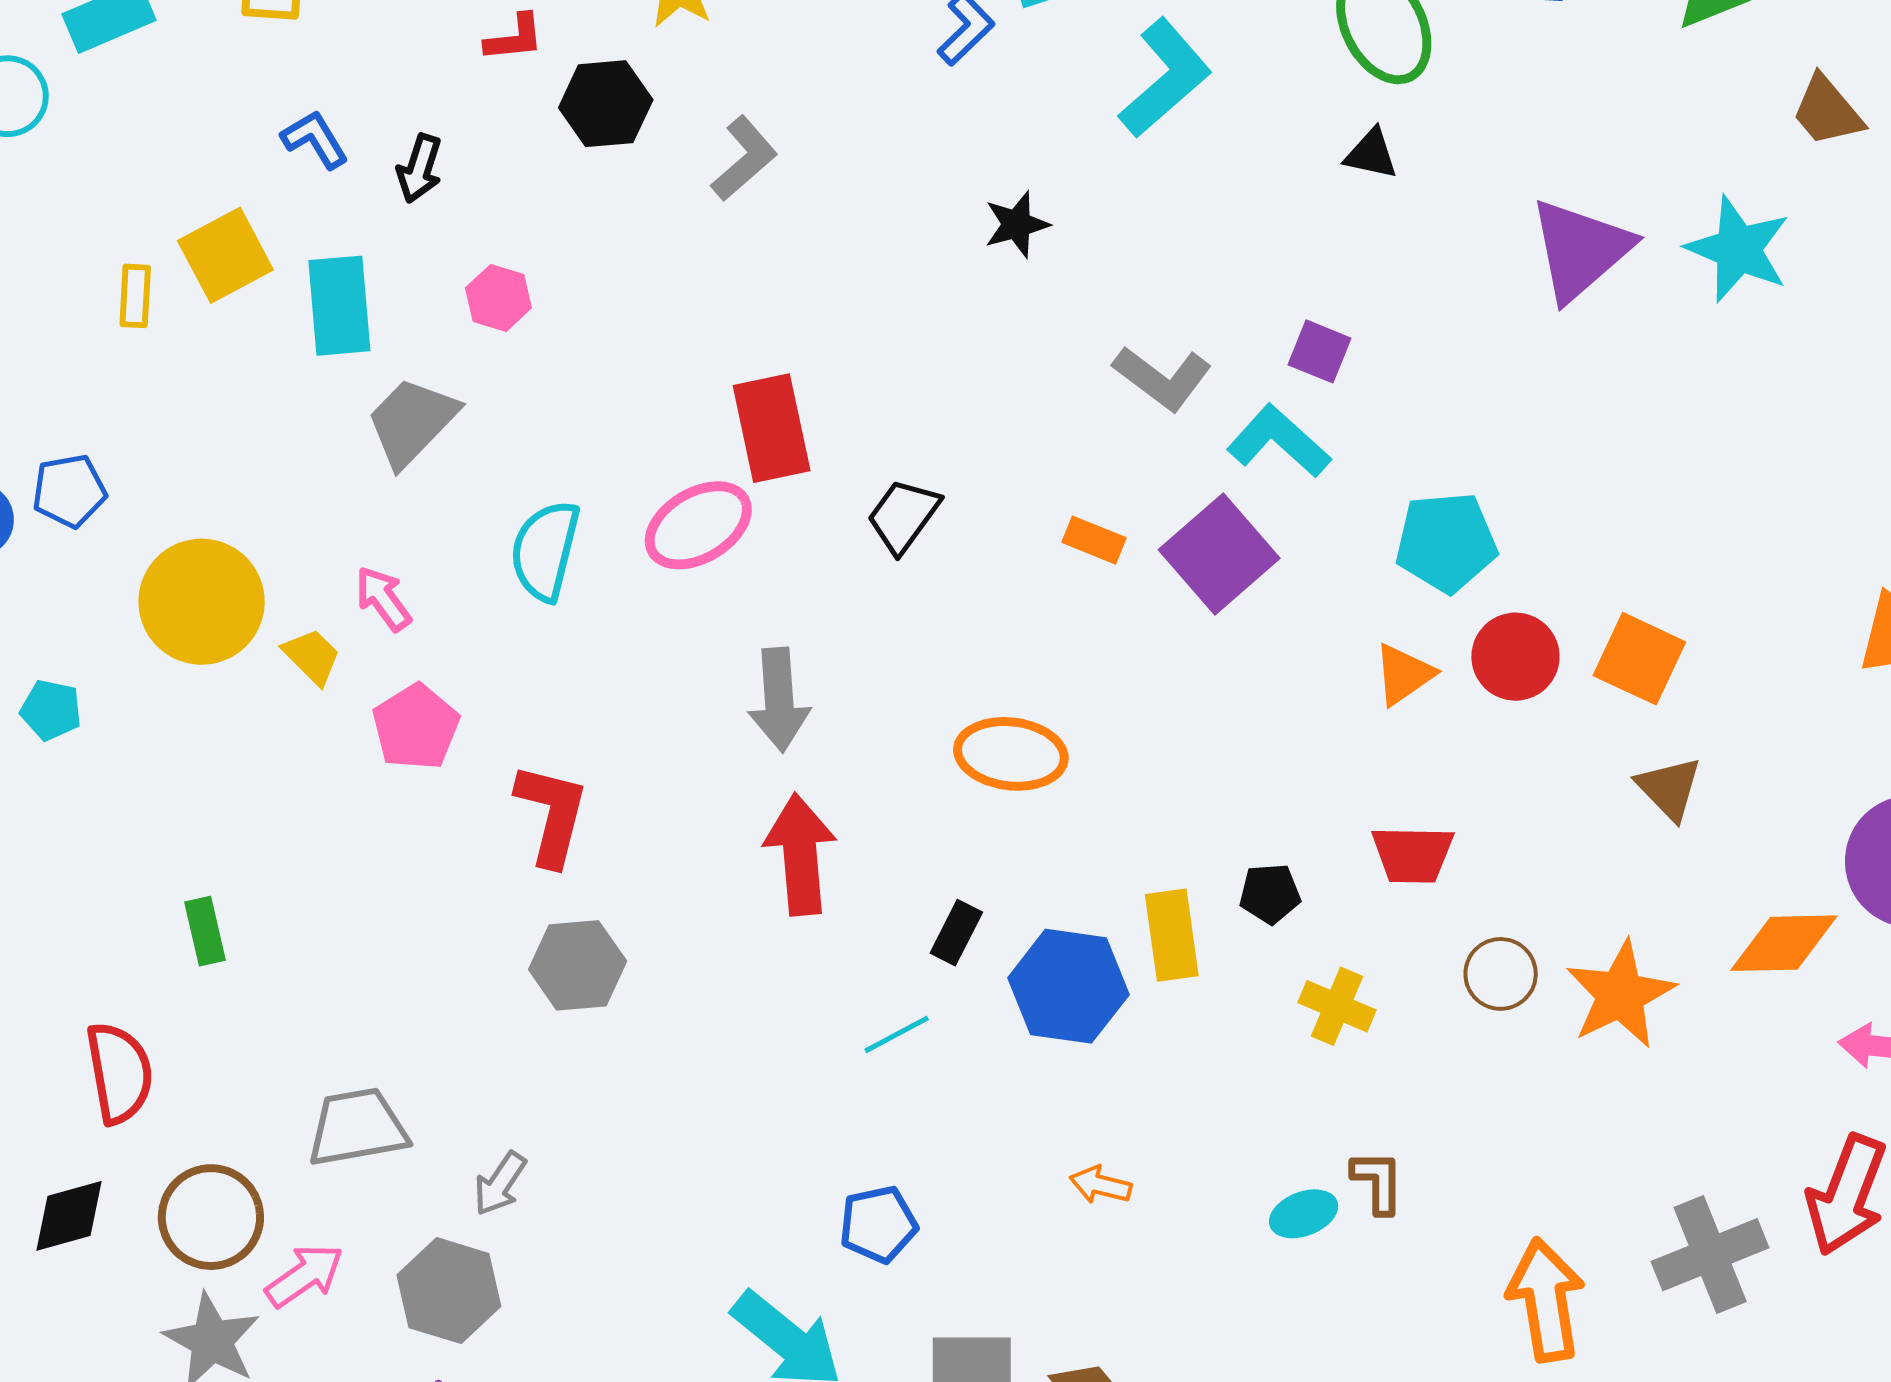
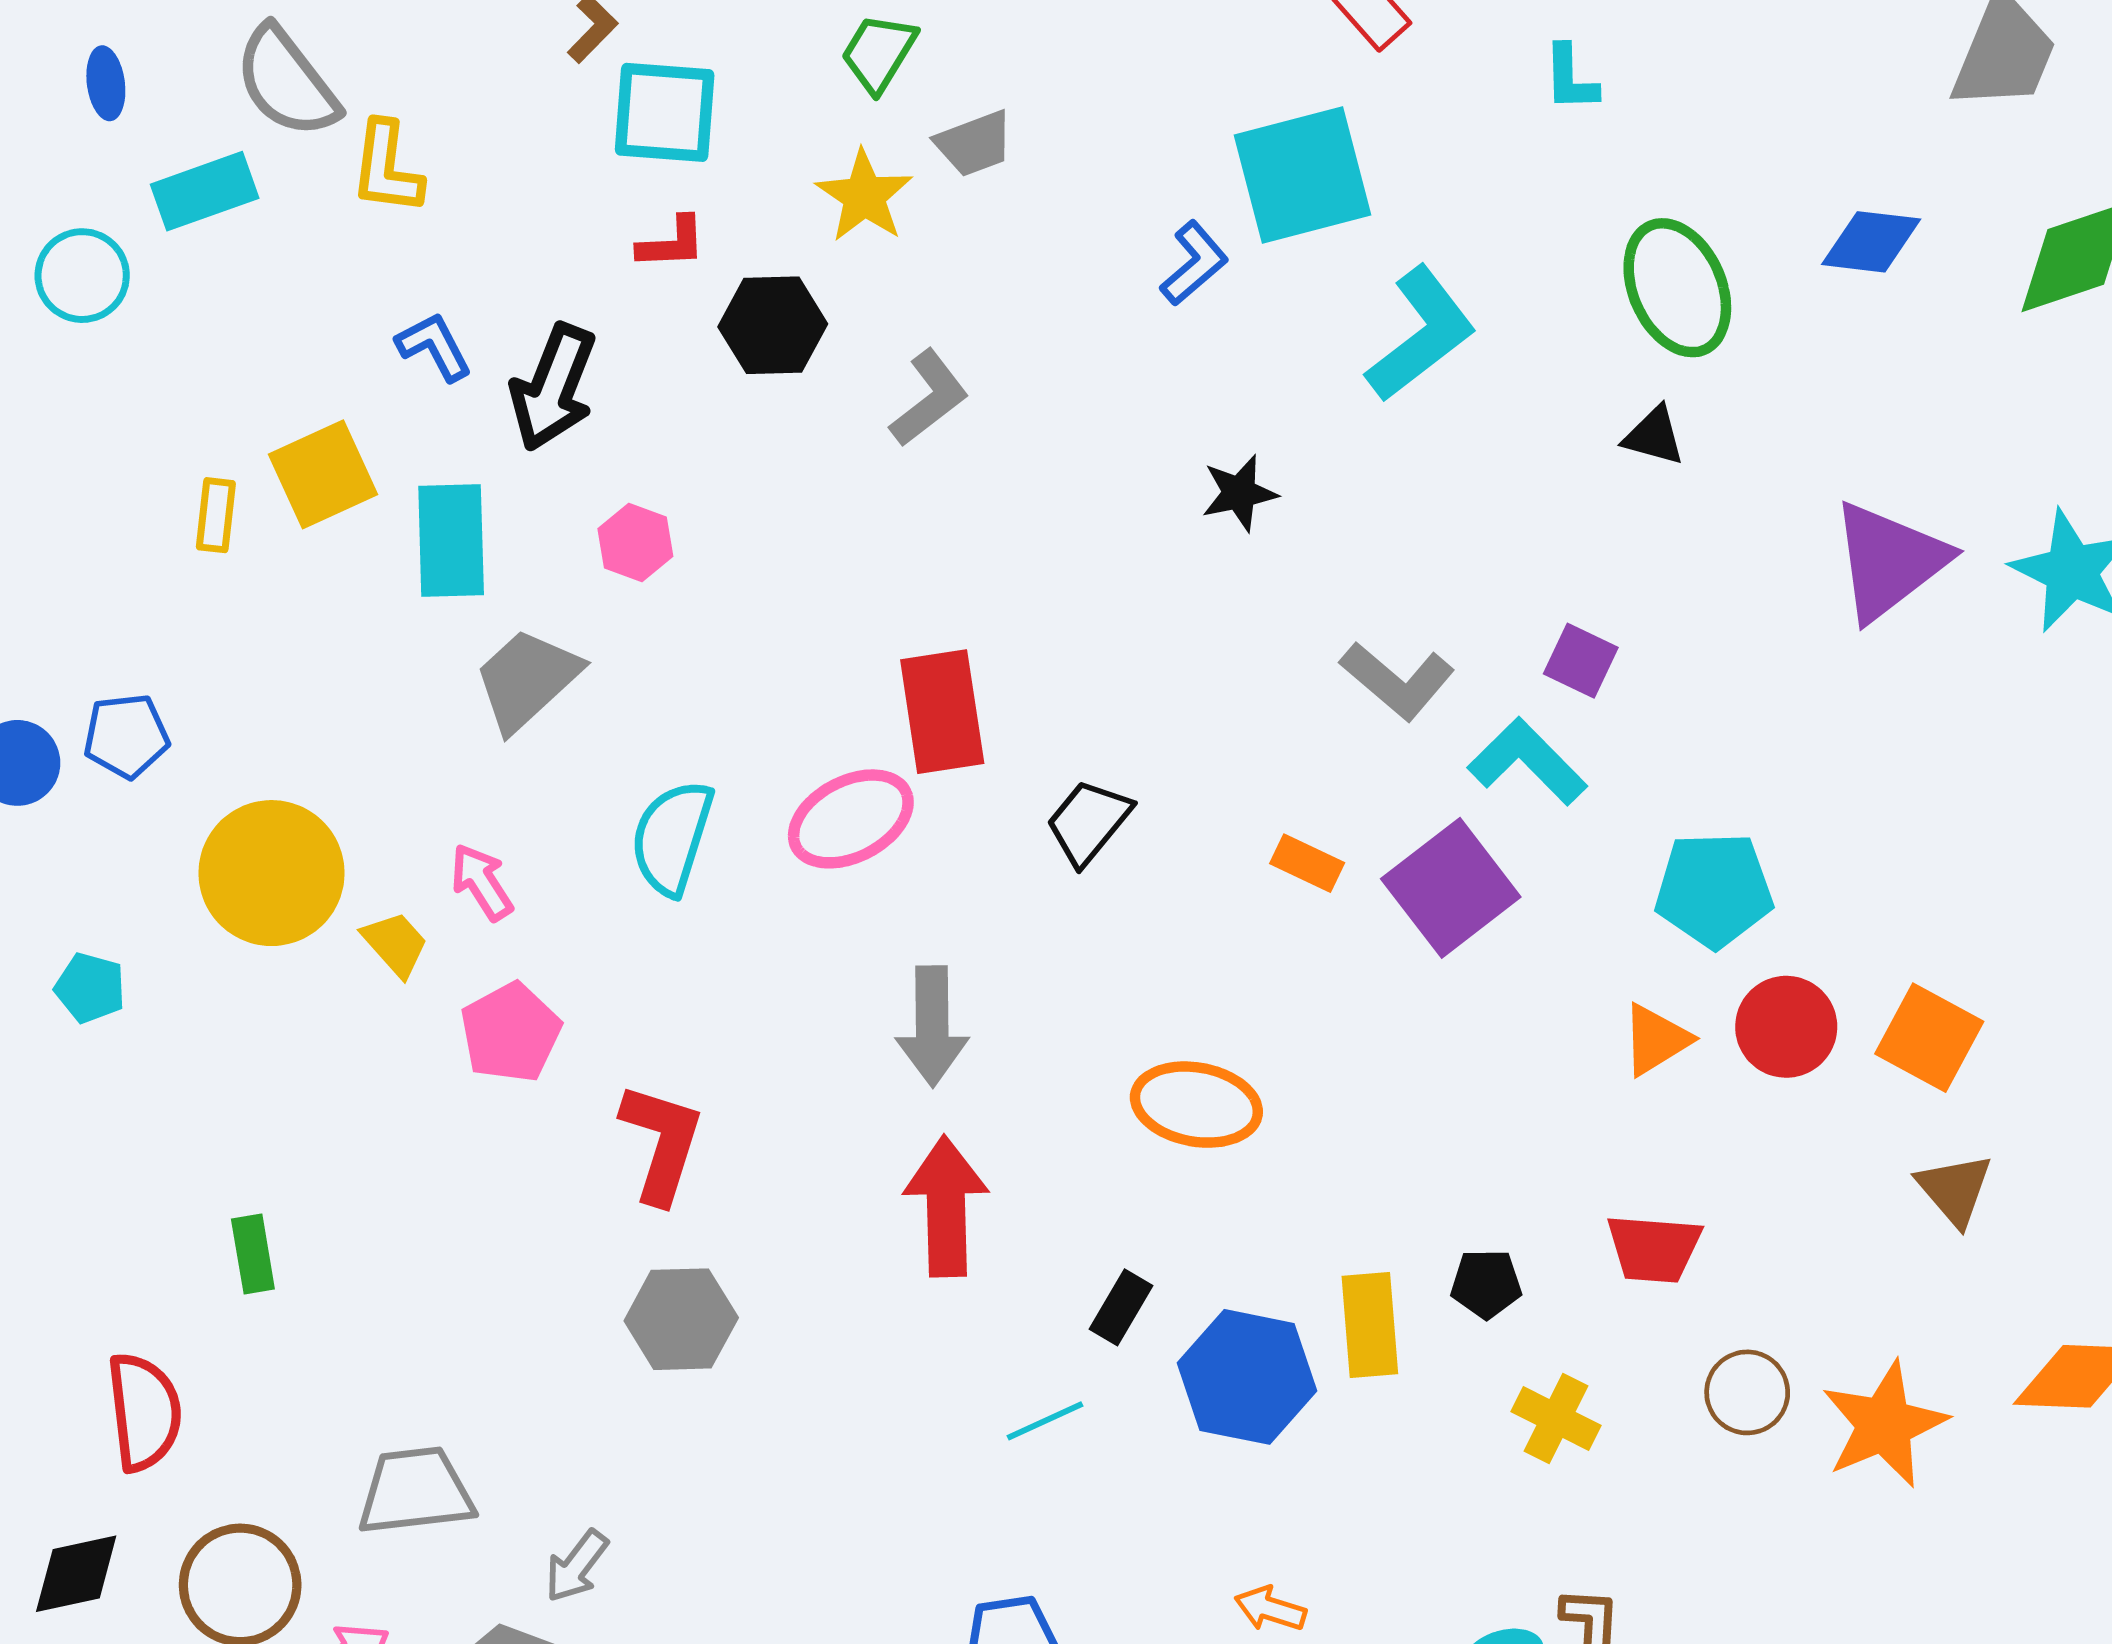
black arrow: (419, 169) -> (553, 387), size x1.6

